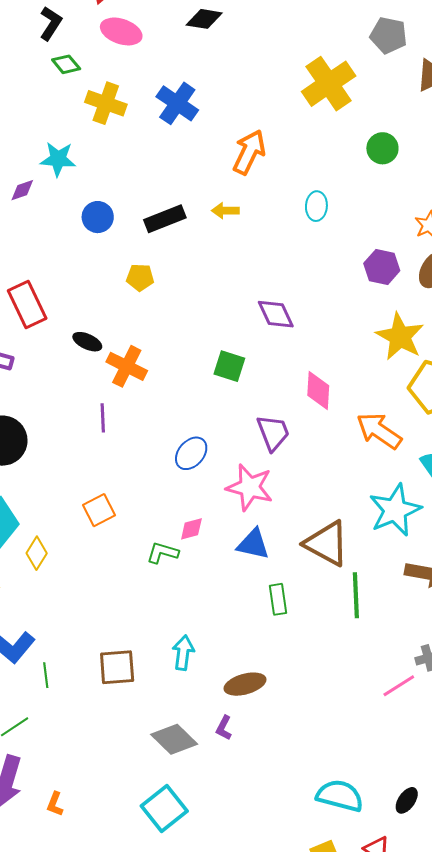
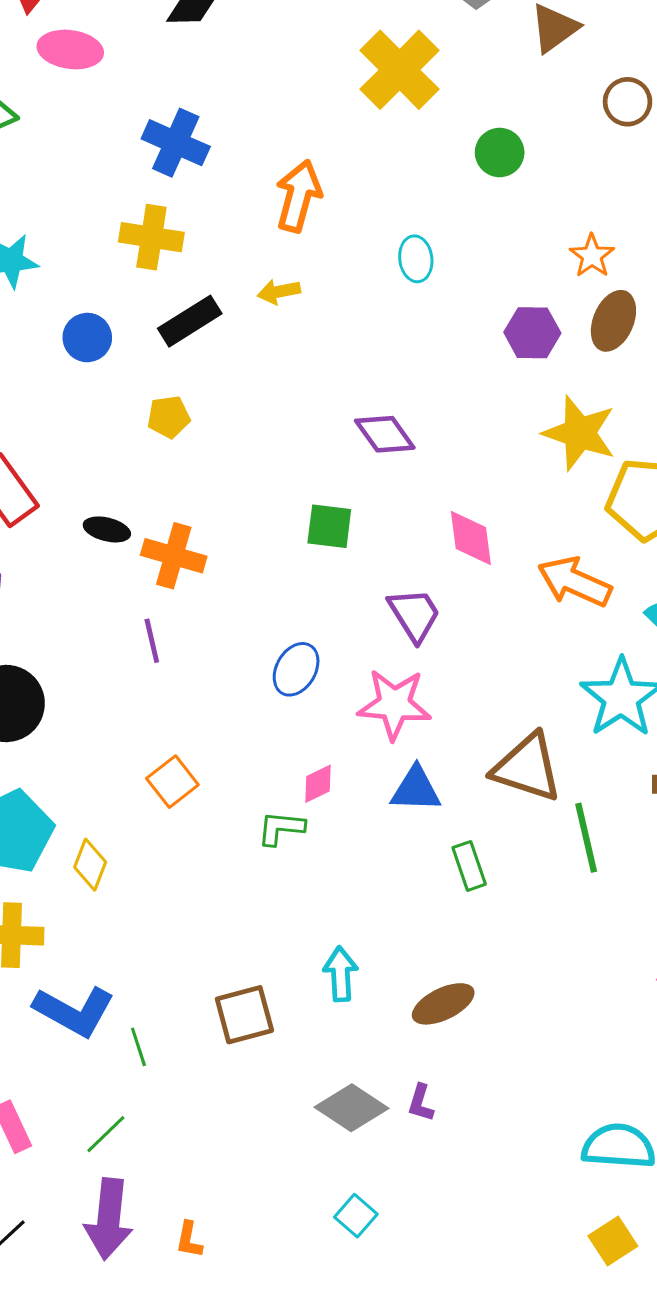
yellow cross: (106, 103) -> (151, 237), moved
purple L-shape: (224, 728) -> (421, 1103), moved
cyan square: (164, 809) -> (356, 1216), size x0.6

